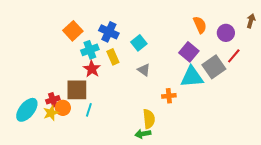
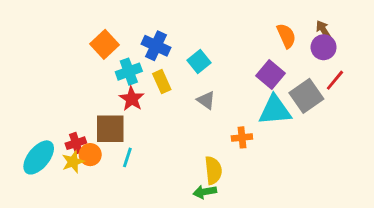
brown arrow: (251, 21) -> (324, 30), moved, turned -48

